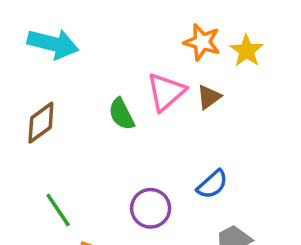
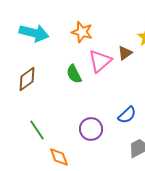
orange star: (202, 42) -> (82, 32), moved
brown triangle: (209, 97) -> (125, 53), moved

